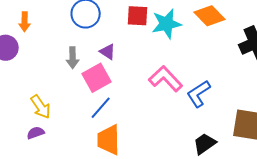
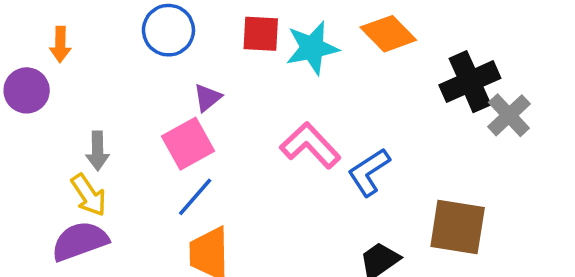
purple triangle: (108, 52) -> (207, 98), turned 48
gray arrow: (73, 58) -> (98, 151), moved
purple semicircle: (36, 133) -> (80, 241), size x1.8

